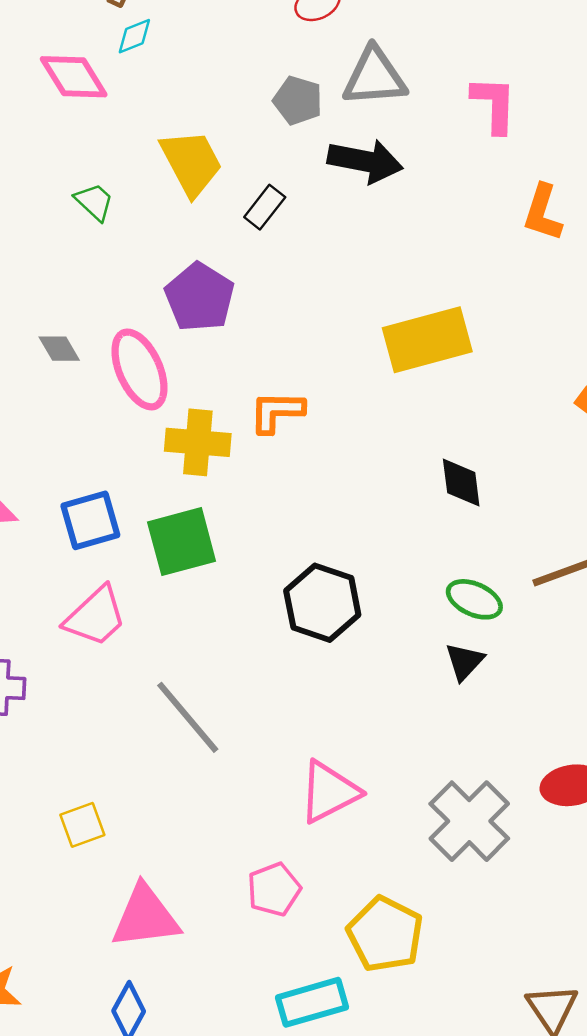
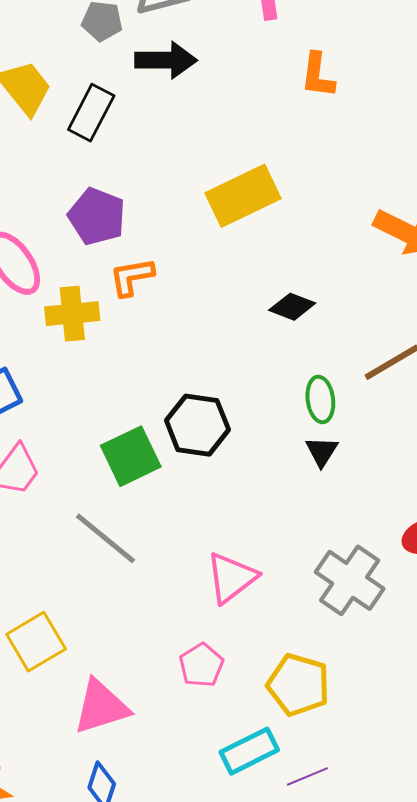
black rectangle: (265, 207) -> (91, 113), size x1.5
purple pentagon: (200, 297) -> (97, 216), moved
black diamond: (461, 483) -> (292, 307), turned -51
green square: (182, 542) -> (131, 456), moved
green ellipse: (474, 599) -> (320, 399), turned 69
yellow square: (82, 825) -> (36, 642), size x1.5

